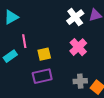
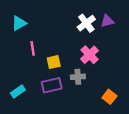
cyan rectangle: (10, 56) -> (18, 92), moved
gray cross: (80, 81) -> (78, 77), moved

